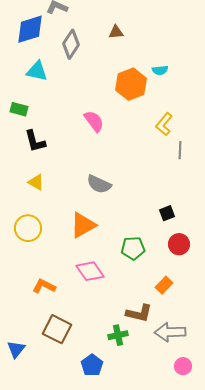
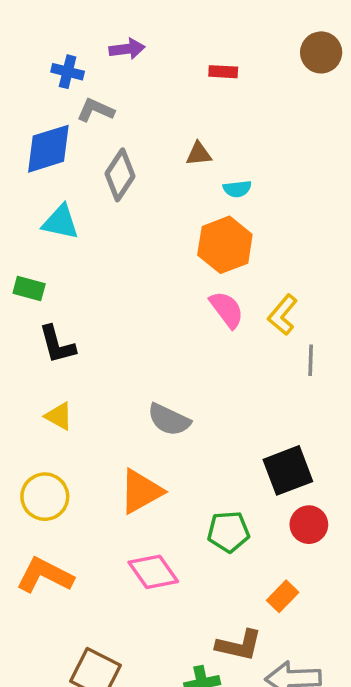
cyan semicircle: (160, 70) -> (237, 189), moved
pink semicircle: (94, 121) -> (227, 310), moved
black square: (167, 213) -> (288, 470), size x1.8
orange L-shape: (44, 286) -> (45, 575), moved, size x1.4

